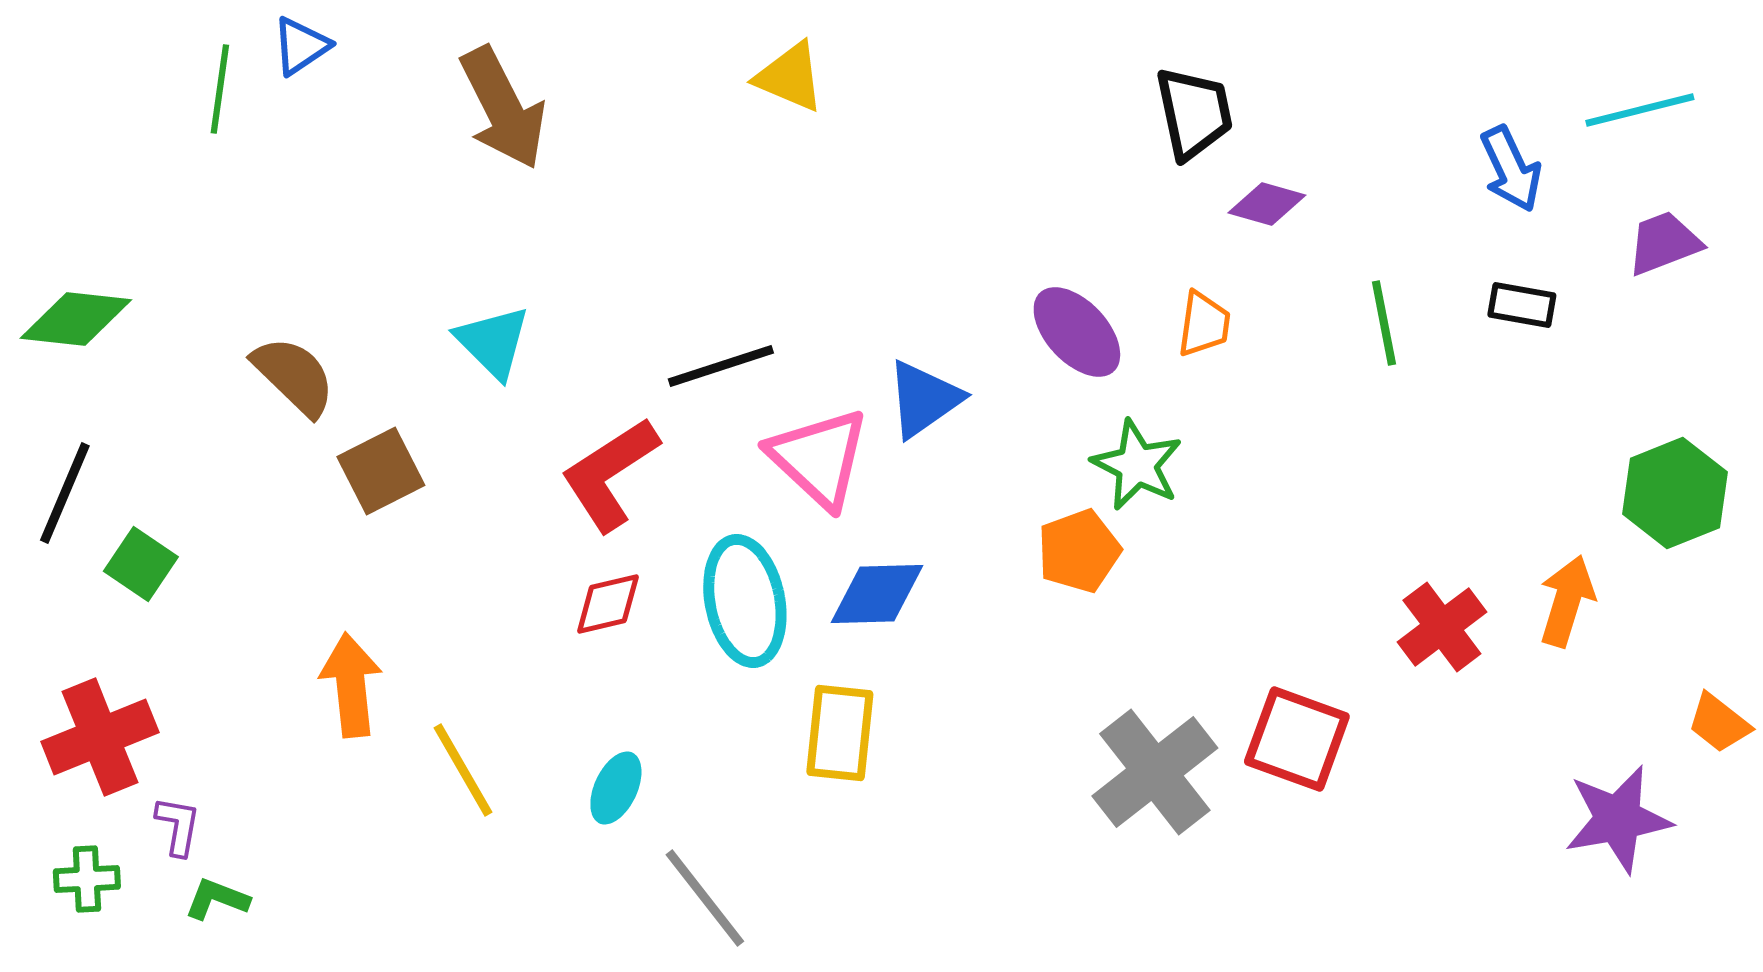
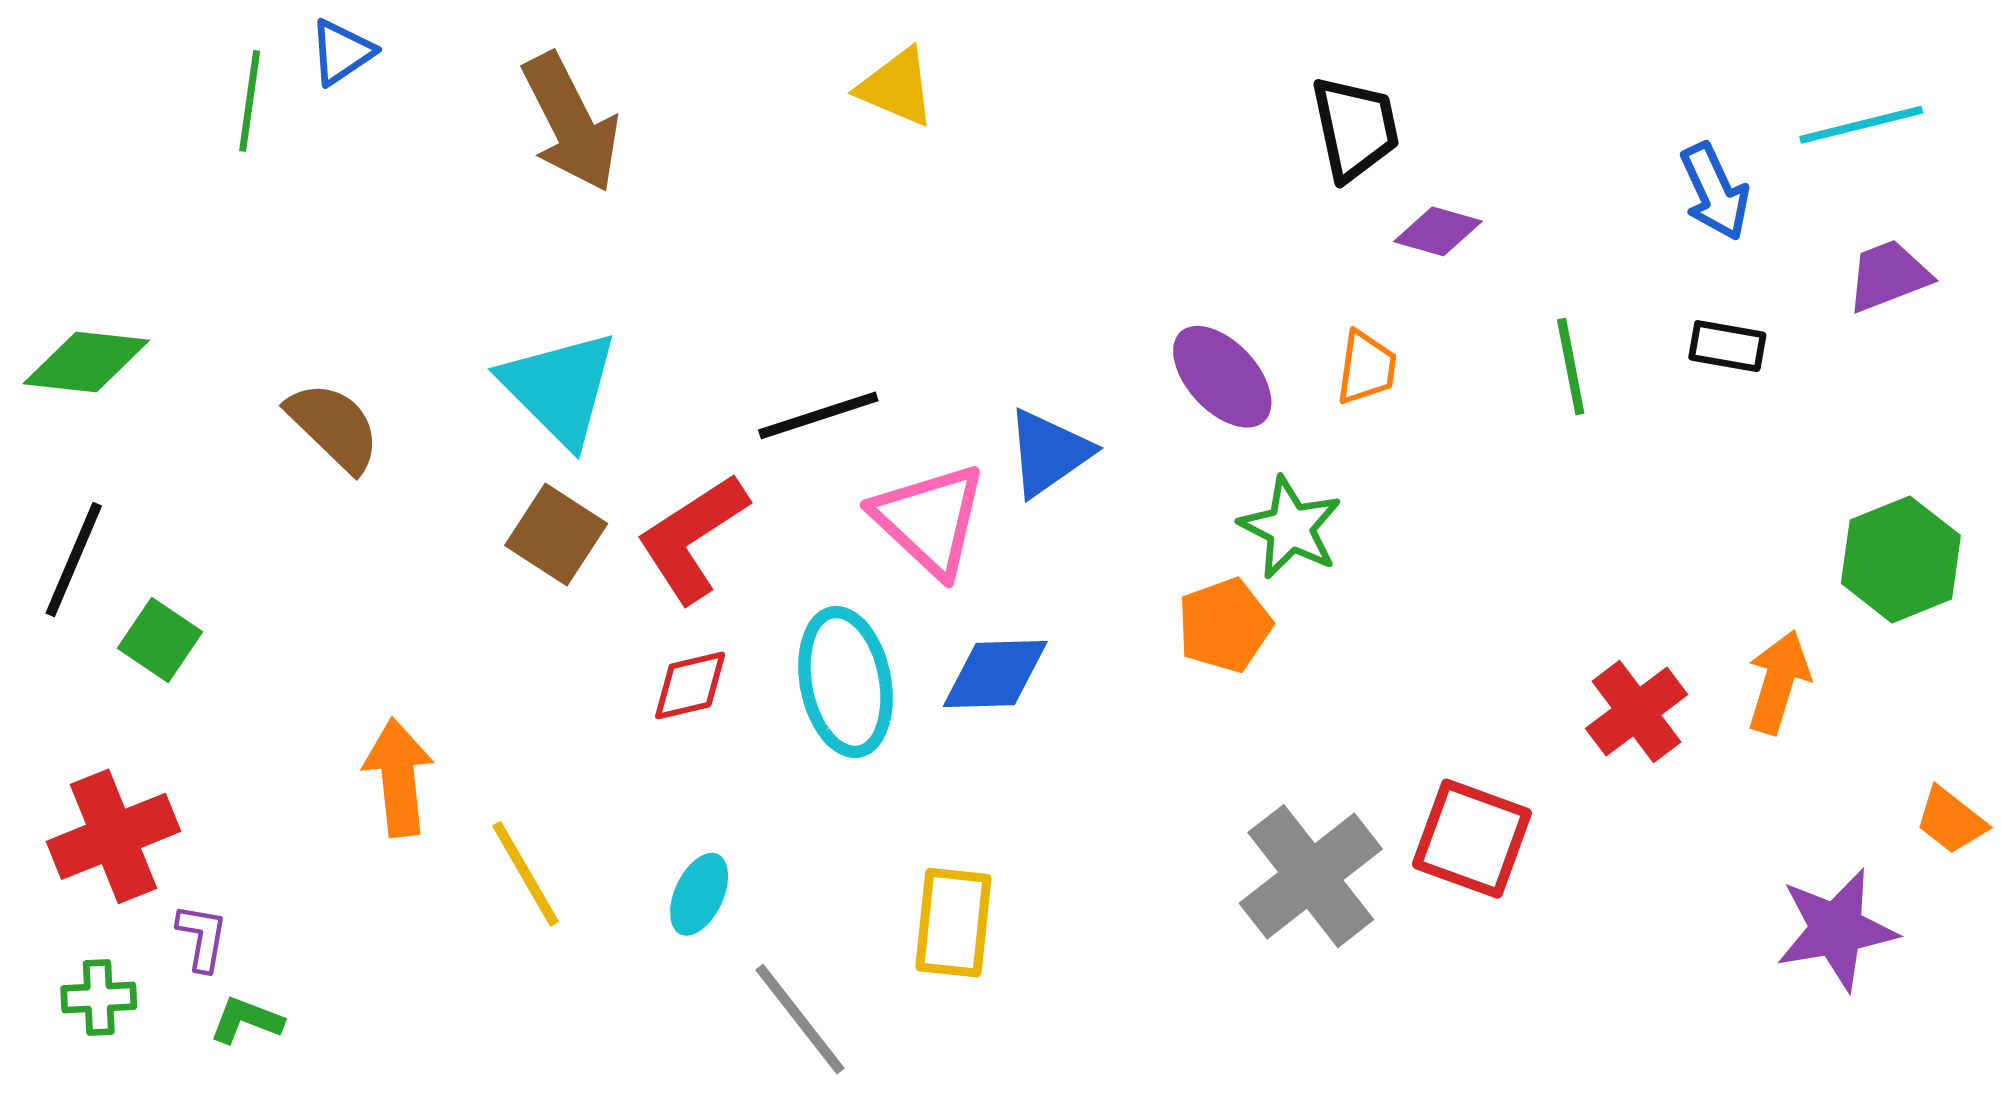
cyan triangle: (493, 342) -> (560, 388), size x1.4
brown square: (381, 471) -> (556, 534), moved, turned -30
yellow rectangle: (840, 733) -> (953, 923), moved

